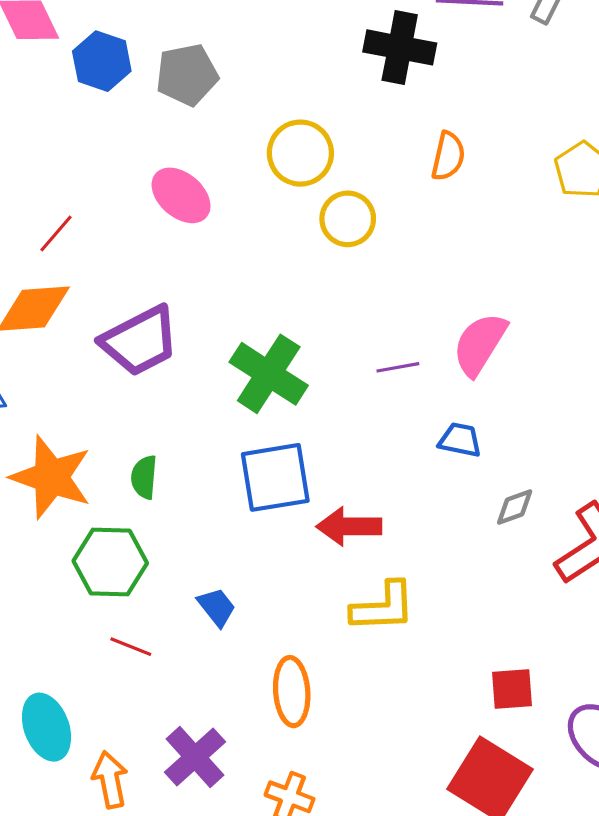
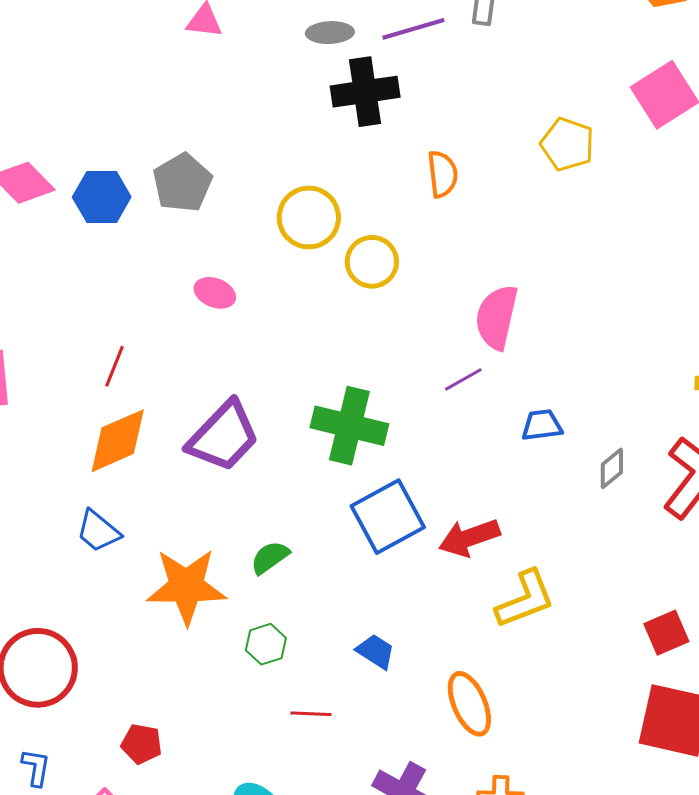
pink ellipse: (181, 195) -> (215, 293), size x0.7
pink semicircle: (480, 344) -> (497, 317), moved
green semicircle: (144, 477) -> (270, 557), turned 69
green hexagon: (110, 562) -> (266, 644), size x0.6

